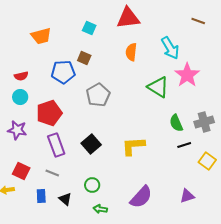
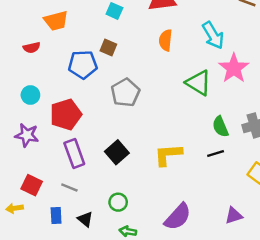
red semicircle: (21, 76) -> (32, 48), moved
black line: (184, 145) -> (216, 153), moved

